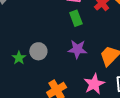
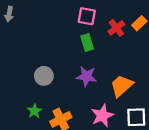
green star: (19, 58) -> (34, 111), moved

